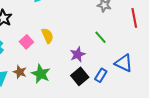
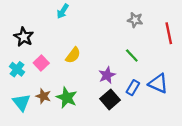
yellow semicircle: (47, 36) -> (73, 55), turned 63
pink square: (26, 42) -> (41, 63), moved
blue rectangle: (101, 75) -> (133, 88), moved

